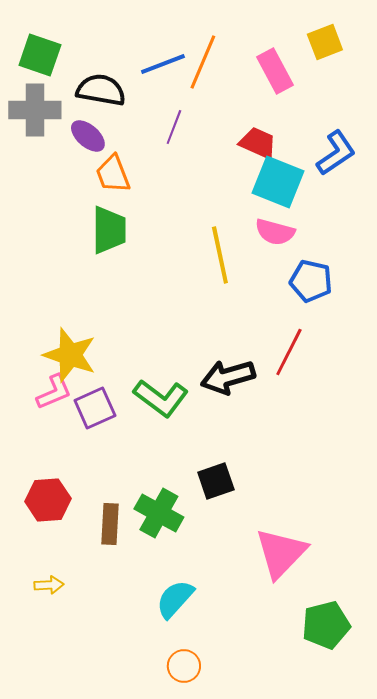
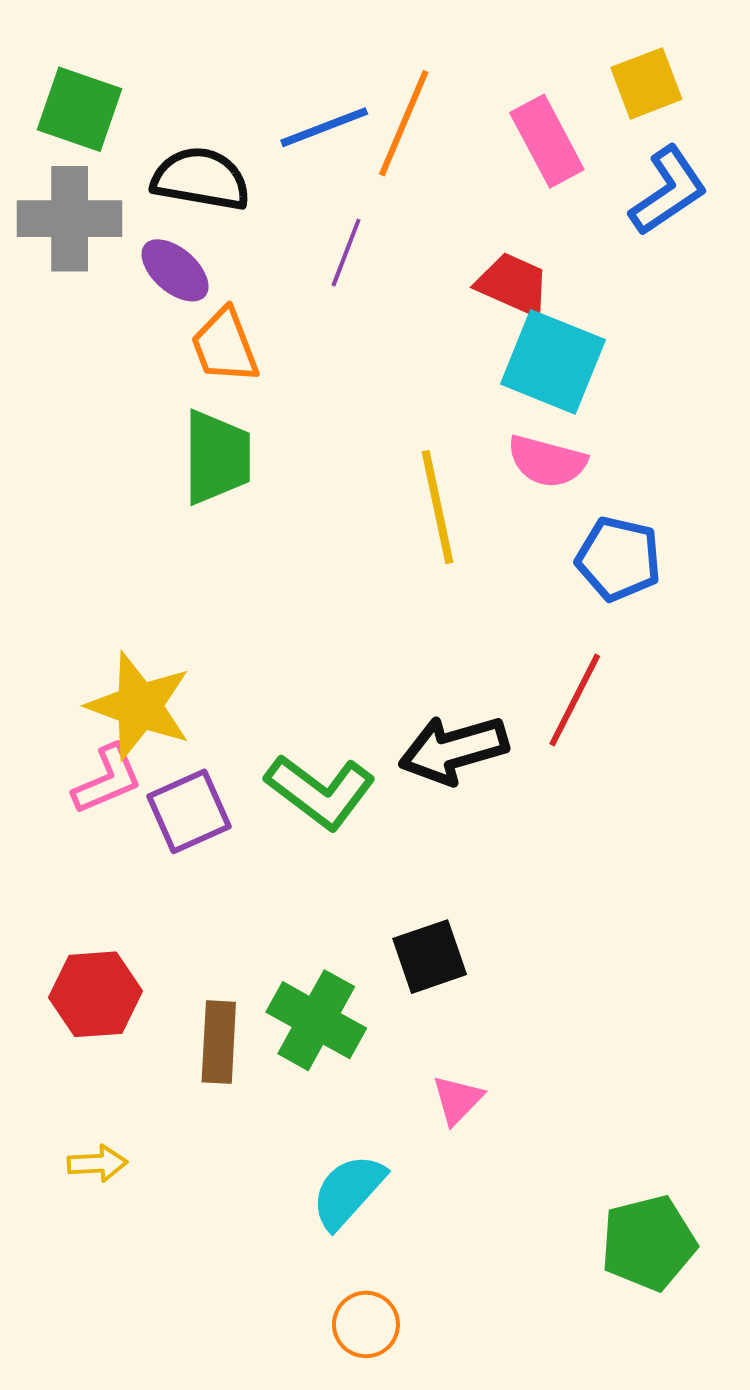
blue L-shape: (336, 153) -> (668, 191), moved
pink triangle: (281, 553) -> (457, 1100), moved, size x0.5

